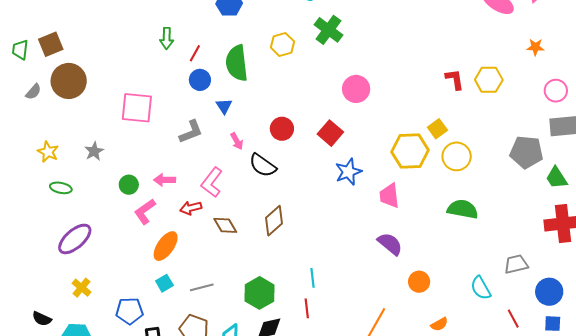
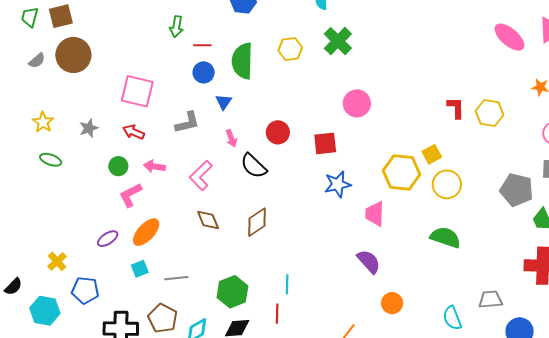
red line: (195, 53) -> (202, 45), turned 54
red square: (330, 133) -> (325, 143), turned 35
red arrow: (191, 208) -> (134, 132), moved, turned 30
purple ellipse: (75, 239) -> (108, 239), moved, size x0.6
blue pentagon: (129, 311) -> (85, 290), moved
black semicircle: (42, 319) -> (13, 287), turned -78

